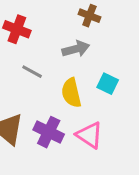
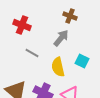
gray arrow: (76, 49) -> (61, 38), turned -36

